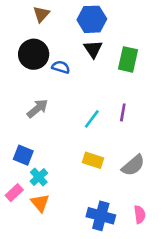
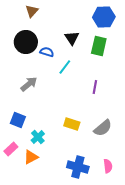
blue hexagon: (92, 19) -> (104, 17), moved
cyan line: (92, 119) -> (65, 67), moved
cyan cross: (39, 177) -> (38, 137), moved
orange triangle: (40, 203) -> (31, 157), turned 42

